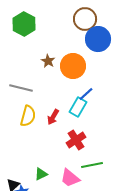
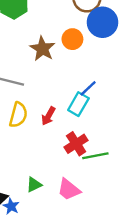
brown star: (48, 61) -> (42, 49), size x1.5
orange circle: (73, 66) -> (72, 39), moved, size x0.7
green line: (92, 165) -> (95, 156), moved

